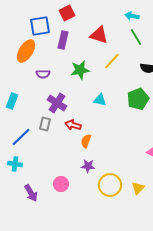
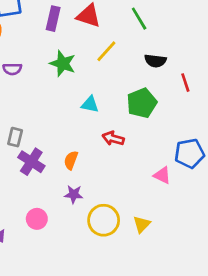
purple rectangle: (63, 40) -> (53, 19), moved
green star: (80, 70) -> (63, 64), turned 30
purple cross: (57, 103) -> (31, 162), moved
red arrow: (73, 125) -> (113, 138), moved

